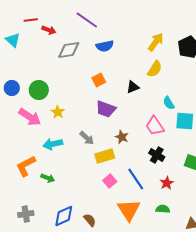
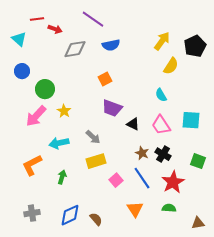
yellow semicircle: (155, 69) -> (171, 66), moved
black triangle: (133, 87) -> (133, 124), moved, turned 48
blue circle: (12, 88) -> (22, 71), moved
cyan semicircle: (169, 103) -> (161, 95), moved
pink arrow: (30, 117) -> (36, 116), turned 100
brown star: (122, 137) -> (142, 153), moved
yellow rectangle: (105, 156) -> (96, 161), moved
green arrow: (48, 178) -> (62, 177), moved, turned -96
red star: (167, 183) -> (173, 182), size x1.6
orange triangle: (129, 210) -> (135, 209), size x0.7

